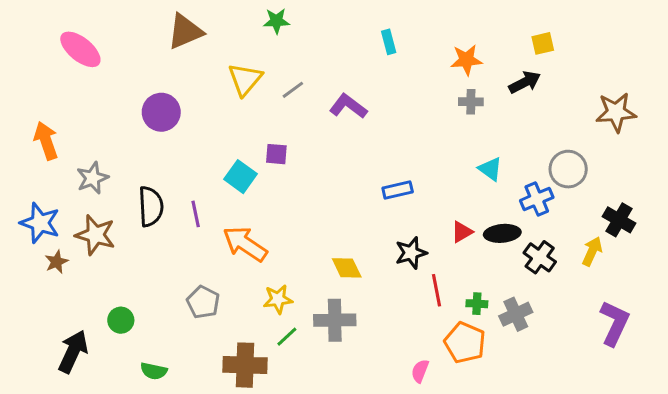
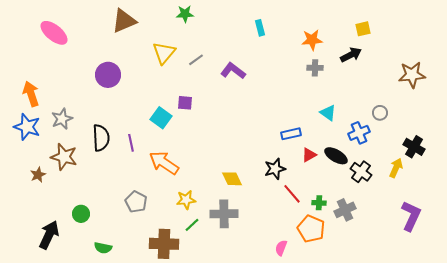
gray circle: (568, 169) -> (380, 113), size x0.6
blue rectangle: (398, 190) -> (291, 134), moved
blue star: (40, 223) -> (27, 127), moved
black ellipse: (502, 233) -> (336, 156), turned 35
red line: (436, 290) -> (292, 194), turned -30

